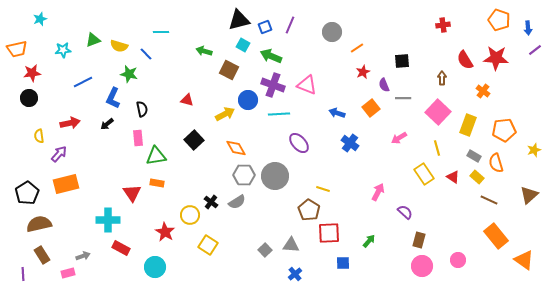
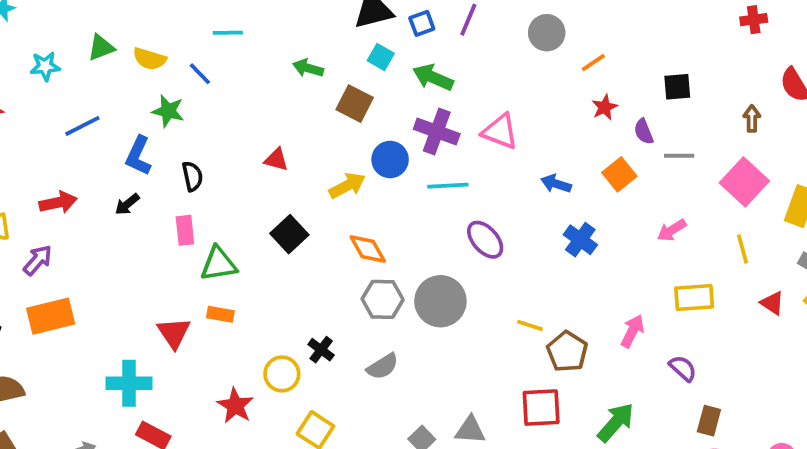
yellow rectangle: (424, 174) -> (694, 297), moved, turned -60
gray semicircle: (237, 202) -> (383, 366), moved
brown pentagon: (309, 210) -> (567, 352), moved
green arrow: (369, 241) -> (616, 422), size x1.6

